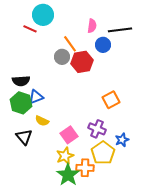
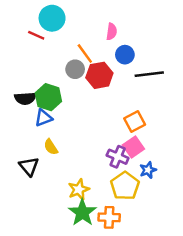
black line: (120, 30) -> (149, 74), moved
green hexagon: (21, 103) -> (48, 97), moved
yellow semicircle: (42, 121) -> (51, 147), turned 32
pink square: (69, 135) -> (133, 147), moved
orange cross: (85, 168) -> (109, 217), moved

